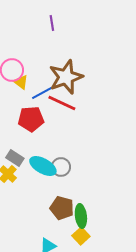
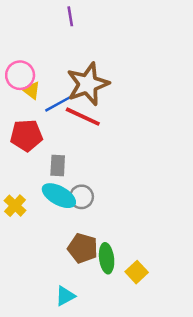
red pentagon: (31, 119) -> (26, 135), moved
gray rectangle: (15, 158) -> (58, 165), moved, turned 60
yellow square: (81, 236) -> (137, 272), moved

